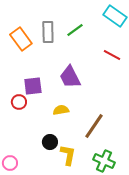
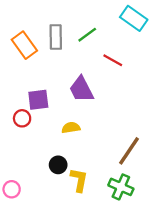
red line: (112, 55) -> (113, 60), moved
brown line: (94, 126) -> (129, 151), moved

